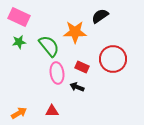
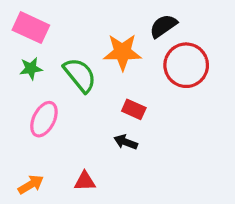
red circle: (113, 59) -> (186, 65), moved
pink ellipse: (57, 73) -> (44, 119), moved, turned 35

